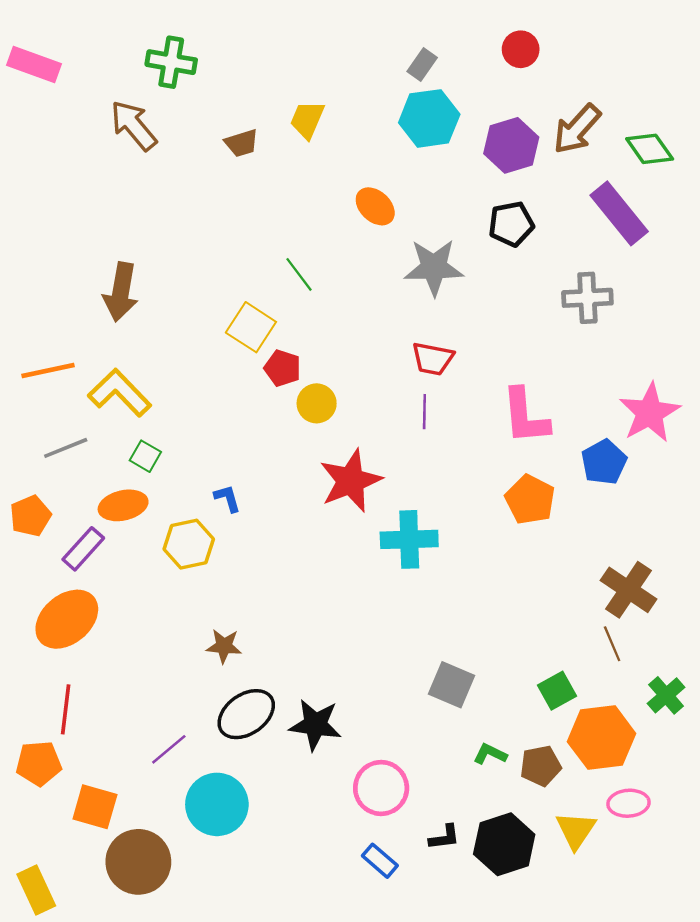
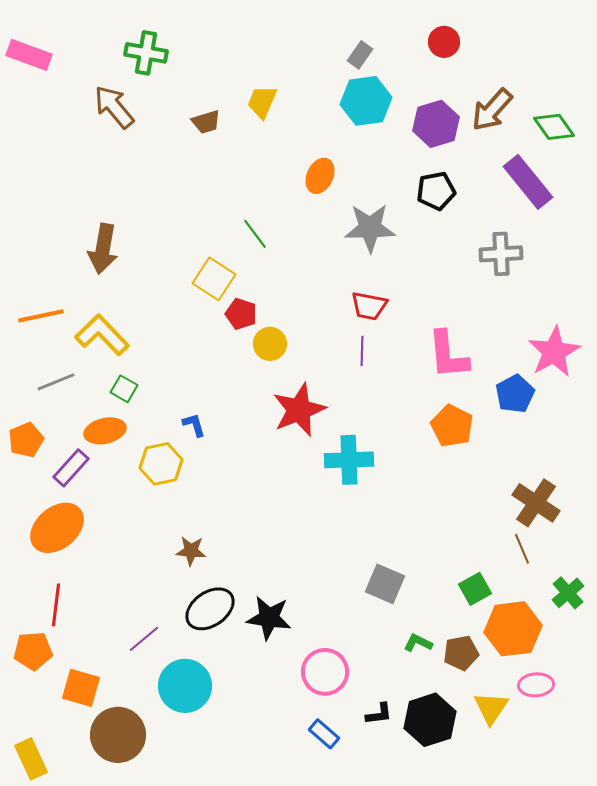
orange ellipse: (375, 206) -> (320, 176), turned 72

